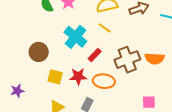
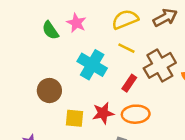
red rectangle: (95, 55) -> (129, 83), moved
brown cross: (127, 60) -> (160, 65), moved

